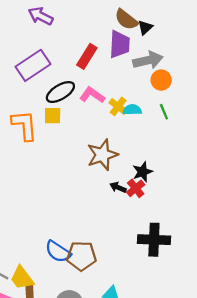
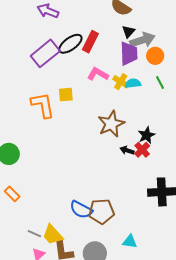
black triangle: (145, 27) -> (128, 32), moved
purple trapezoid: (120, 44) -> (129, 54), moved
black ellipse: (60, 92) -> (70, 44), moved

